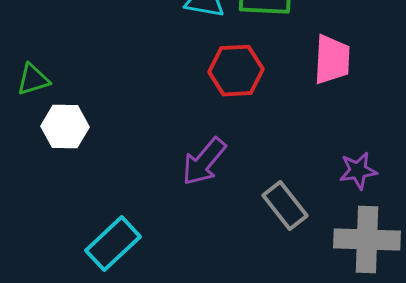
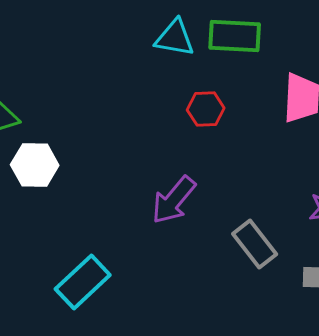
red hexagon: (236, 71) -> (206, 109), size x0.7

